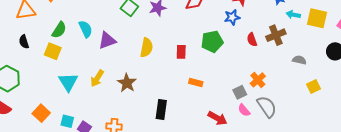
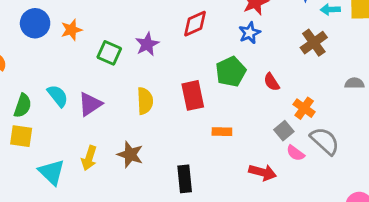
red semicircle: (252, 40) -> (272, 82), moved
red rectangle: (181, 52) -> (193, 95), size x1.5
gray semicircle: (299, 60) -> (354, 83), moved

